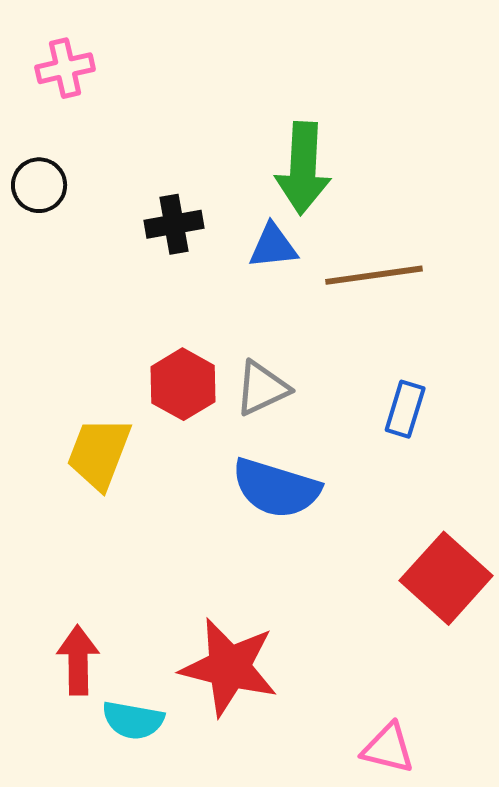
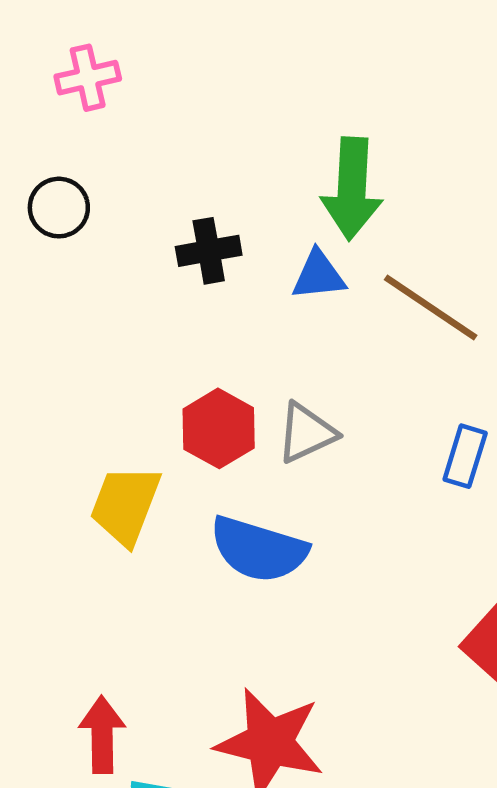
brown line: (374, 275) -> (431, 307), turned 42
blue semicircle: (276, 488) -> (259, 549), moved

